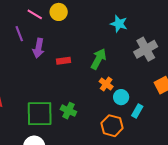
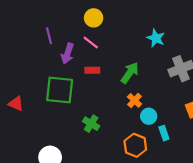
pink line: (35, 14) -> (91, 42), moved
cyan rectangle: (137, 111) -> (164, 133), turned -56
green square: (40, 114) -> (60, 90), moved

